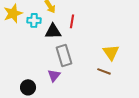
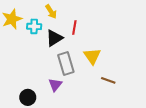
black triangle: (53, 31) -> (54, 38), turned -30
yellow triangle: (111, 52) -> (92, 56), moved

